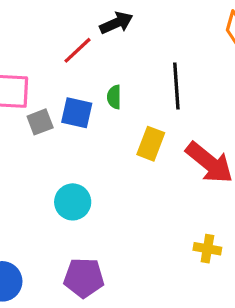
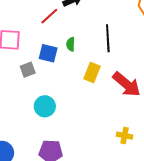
gray square: (40, 122) -> (28, 70), moved

